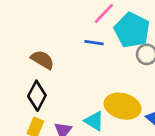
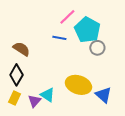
cyan triangle: (94, 121) -> (47, 95), moved

